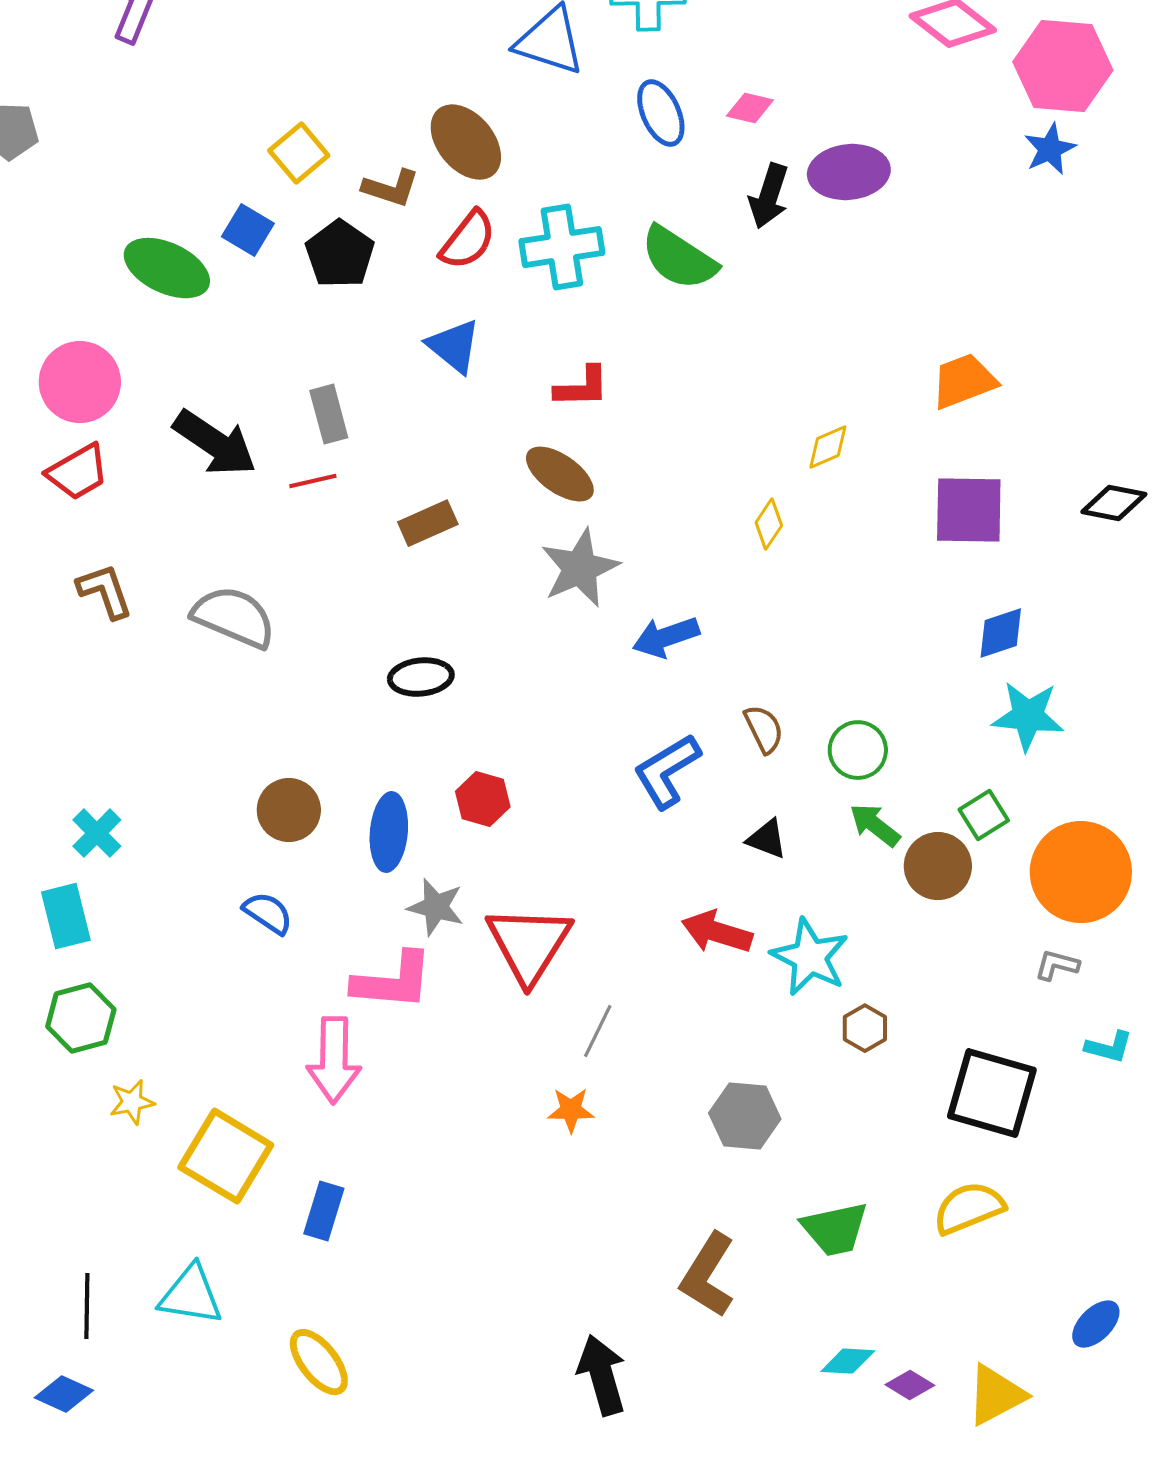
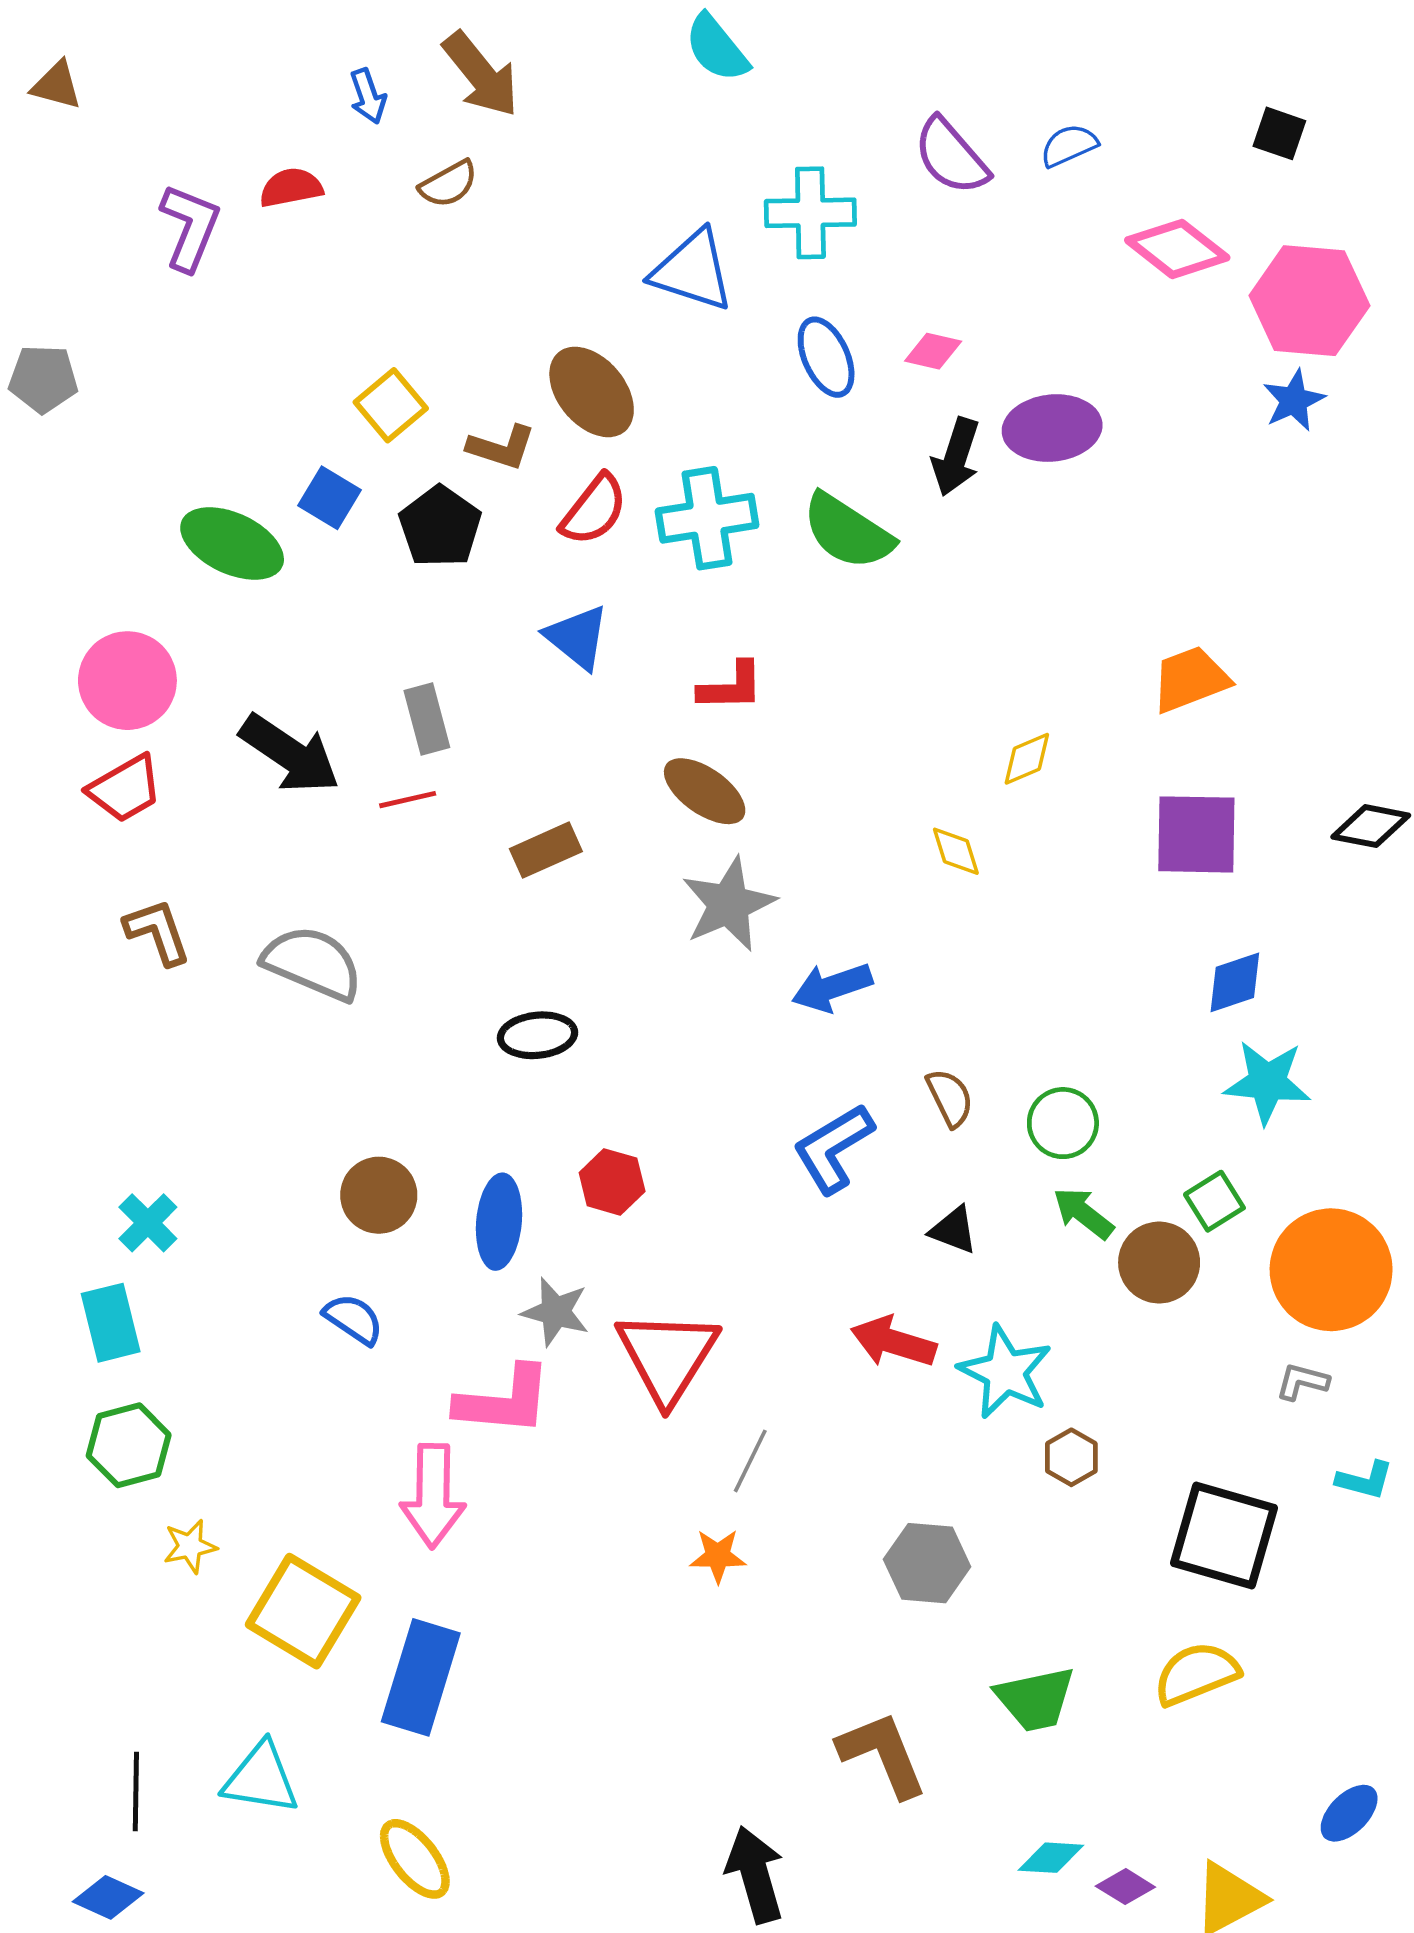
yellow diamond: (769, 524) -> (956, 851), turned -51
blue rectangle: (324, 1211) -> (421, 1677), size x1.6
brown L-shape: (708, 1275) -> (883, 1754), turned 126

